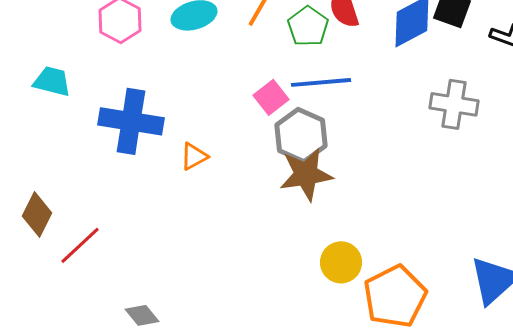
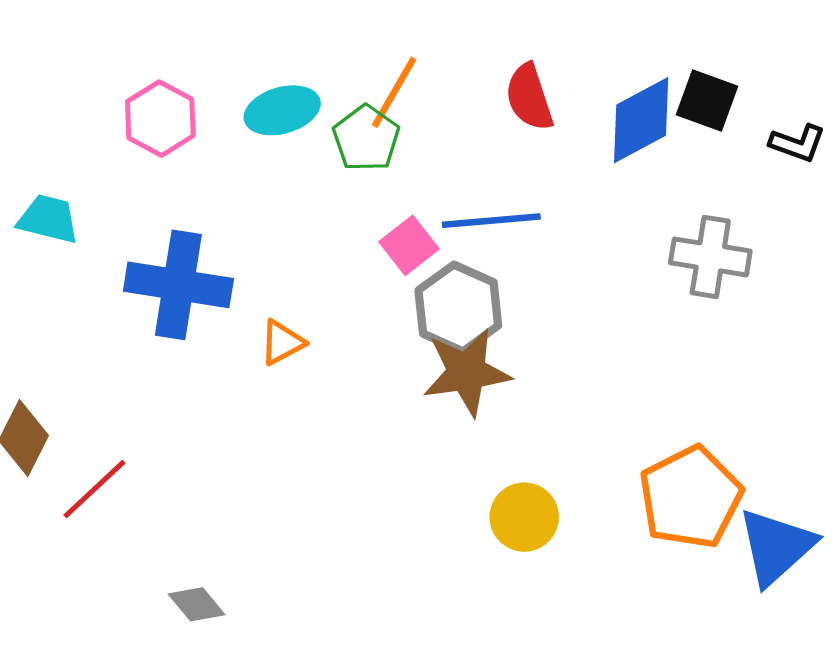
green pentagon: (308, 26) -> (366, 138), moved
orange pentagon: (395, 296) -> (691, 497), moved

